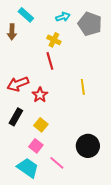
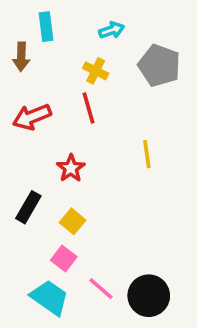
cyan rectangle: (26, 15) -> (46, 27), turned 42
gray pentagon: (90, 24) -> (159, 66), moved
red arrow: (18, 84) -> (32, 117), moved
black circle: (88, 146) -> (149, 296), moved

